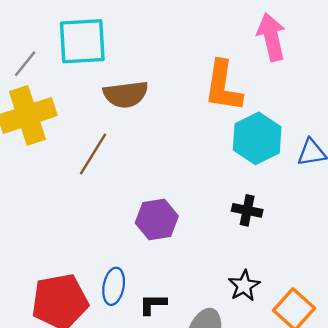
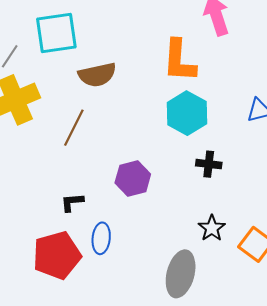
cyan hexagon: (257, 138) -> (187, 113), moved
black L-shape: (153, 304) -> (72, 202), moved

